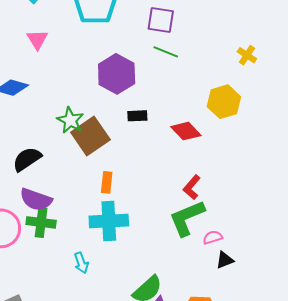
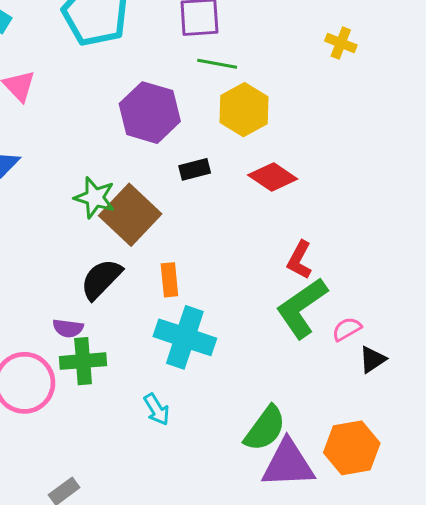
yellow hexagon: (224, 102) -> (244, 110), moved
black semicircle: (27, 159) -> (101, 279), moved
purple semicircle: (36, 200) -> (68, 328), size x0.6
cyan cross: (109, 221) -> (185, 337), turned 33

